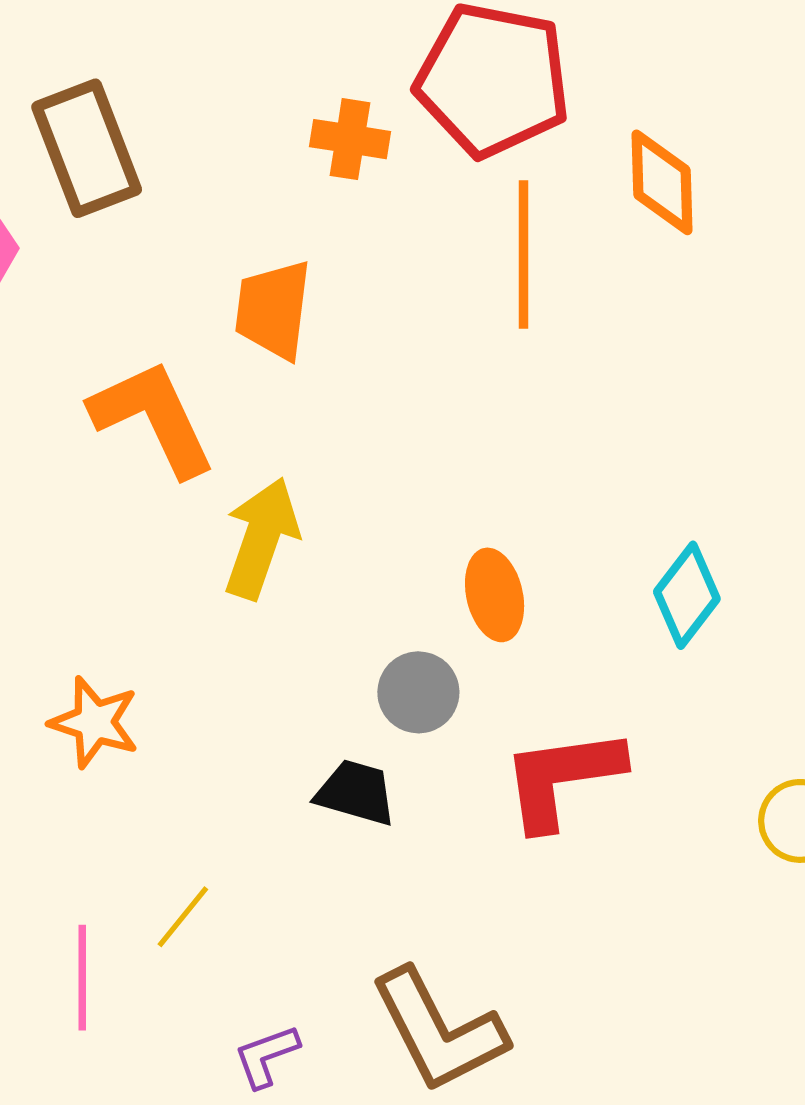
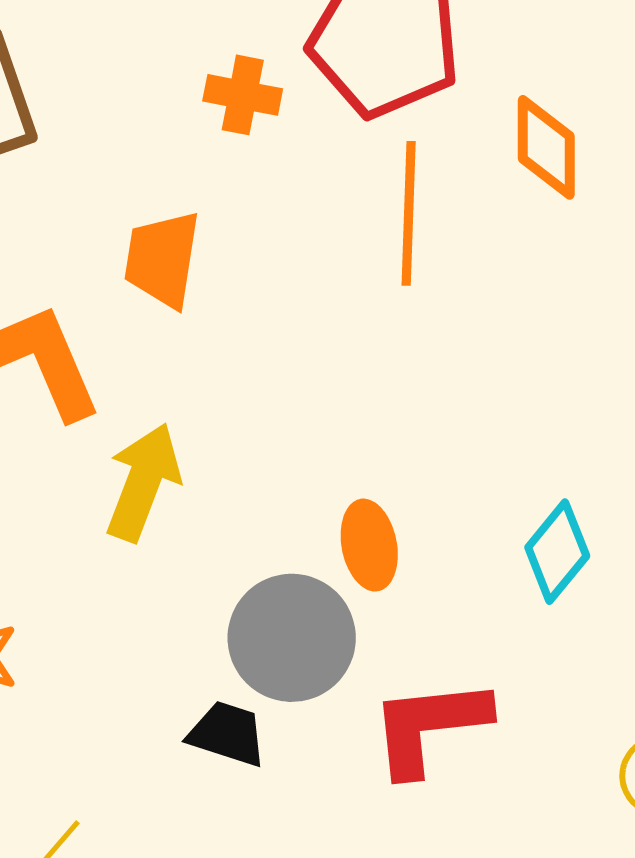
gray circle: (418, 692) -> (292, 638), size x1.6

